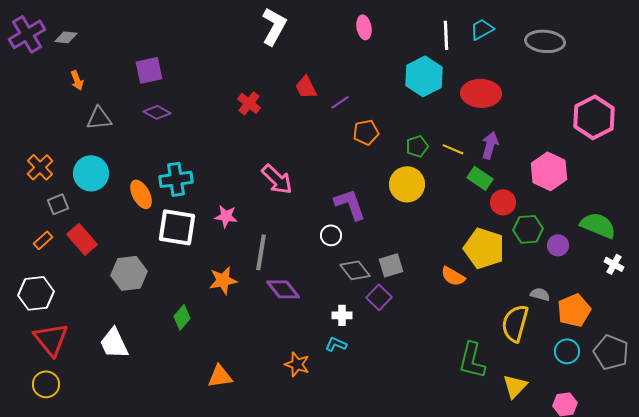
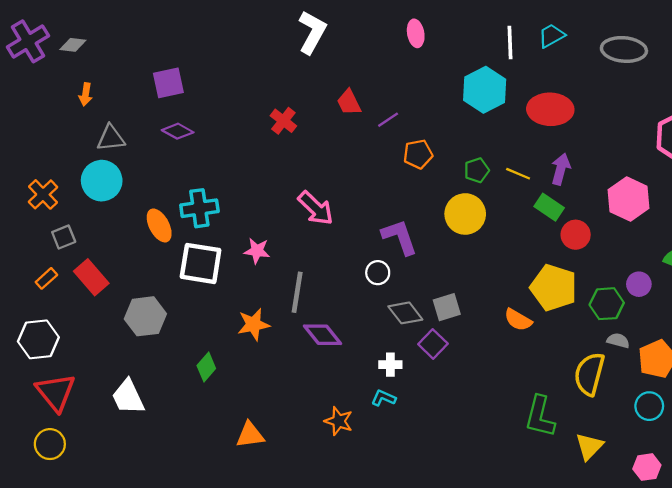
orange arrow: (77, 80) -> (86, 94), turned 30
cyan circle: (91, 173) -> (102, 181), moved
green hexagon: (528, 229) -> (607, 304), moved

